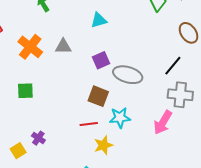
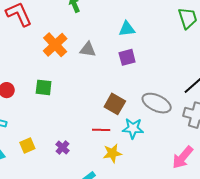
purple square: (101, 60) -> (127, 57), moved
gray ellipse: (128, 75) -> (157, 103), moved
pink arrow: (163, 122) -> (183, 157), moved
purple cross: (38, 138) -> (63, 148), moved

